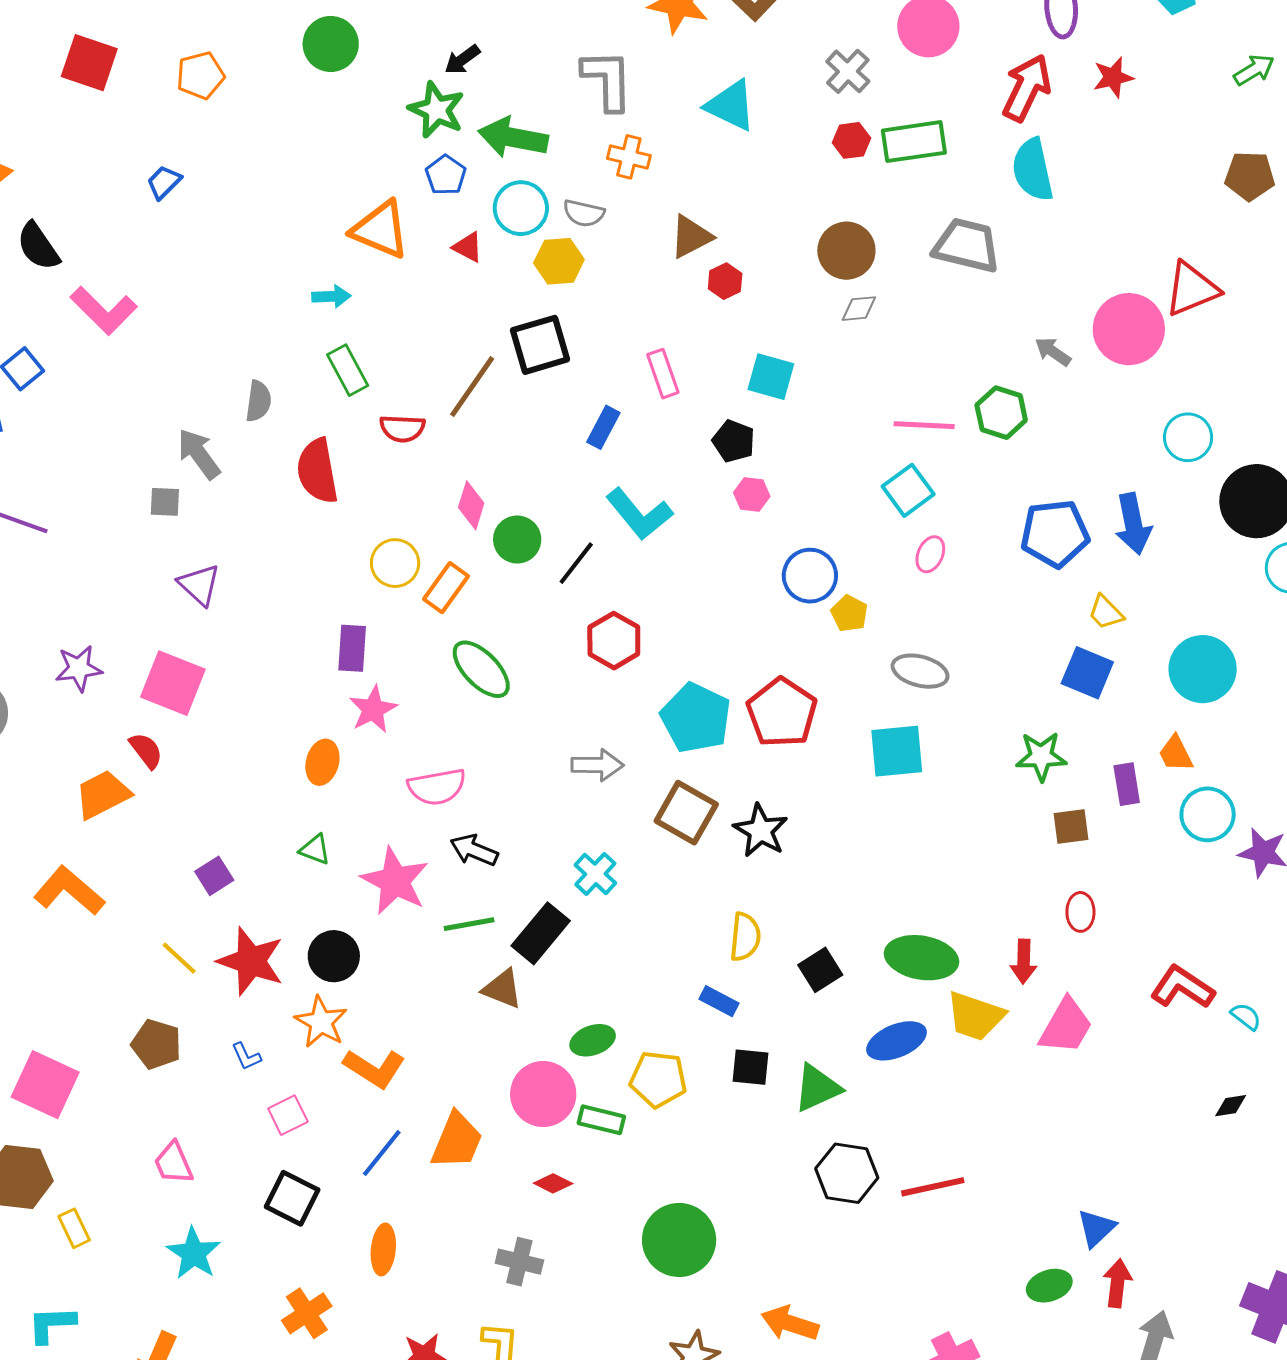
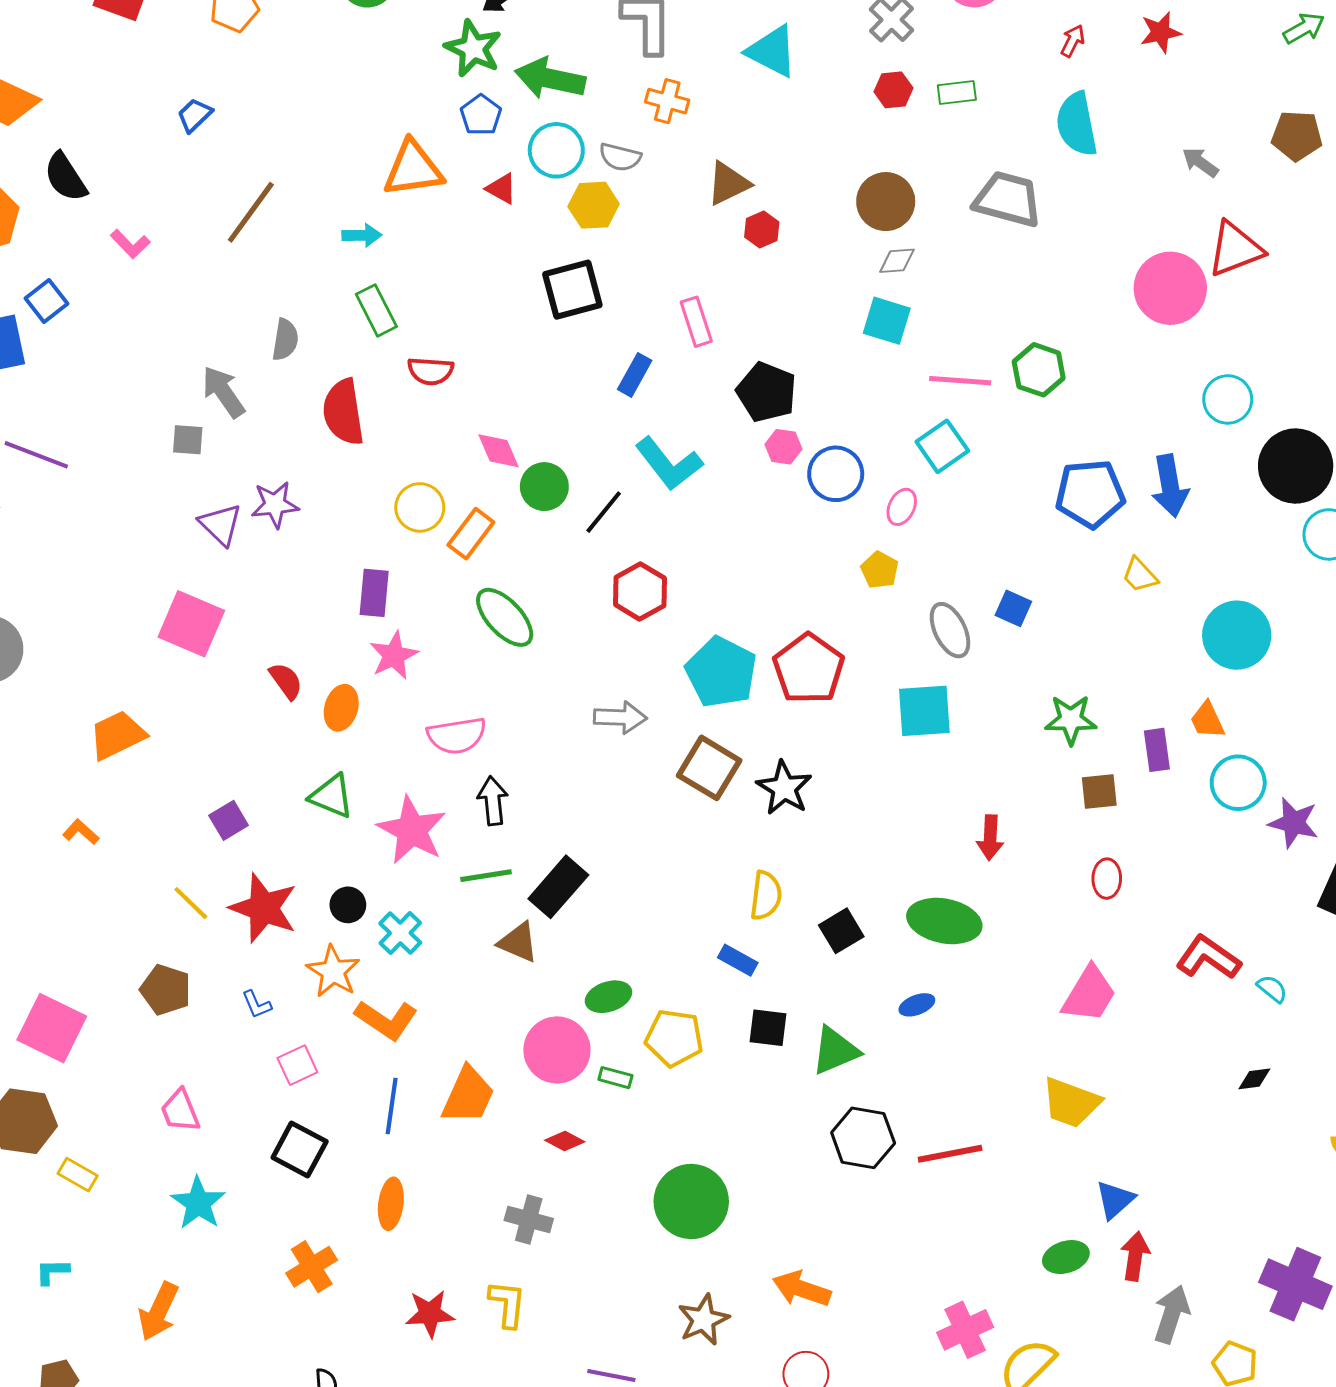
red arrow: (1027, 88) -> (1073, 41), size x0.5
green rectangle: (914, 142) -> (957, 93), size x0.6
orange triangle: (380, 230) -> (413, 169), turned -32
pink L-shape: (104, 311) -> (130, 244), size x0.6
gray arrow: (1053, 352) -> (1200, 162), moved
cyan square: (771, 377) -> (887, 321), moved
brown line: (472, 387) -> (251, 212), moved
black pentagon: (734, 441) -> (767, 392), size x1.4
pink diamond: (471, 505) -> (498, 451), turned -42
pink ellipse: (930, 554) -> (902, 507), moved
blue circle: (810, 576) -> (836, 474), moved
purple star: (79, 668) -> (275, 505), moved
gray ellipse: (920, 671) -> (950, 630), turned 48
blue square: (1087, 673) -> (1013, 608), moved, size x0.7
red semicircle: (146, 750) -> (286, 681), moved
green triangle: (315, 850) -> (331, 796), size x1.4
black arrow: (474, 850) -> (493, 801), turned 60
cyan cross: (595, 874) -> (400, 933), moved
orange L-shape: (69, 891) -> (81, 832), size x0.5
black circle: (334, 956) -> (348, 905), size x0.7
red arrow: (1024, 961) -> (990, 838), moved
yellow trapezoid: (975, 1016) -> (1071, 1103), moved
blue ellipse: (897, 1041) -> (917, 1005), size x0.6
green rectangle: (601, 1120) -> (615, 1078), size x0.7
blue line: (382, 1153) -> (392, 1106), turned -32
yellow rectangle: (74, 1228) -> (78, 1175), turned -36
cyan L-shape: (52, 1324) -> (52, 1272), size x0.7

